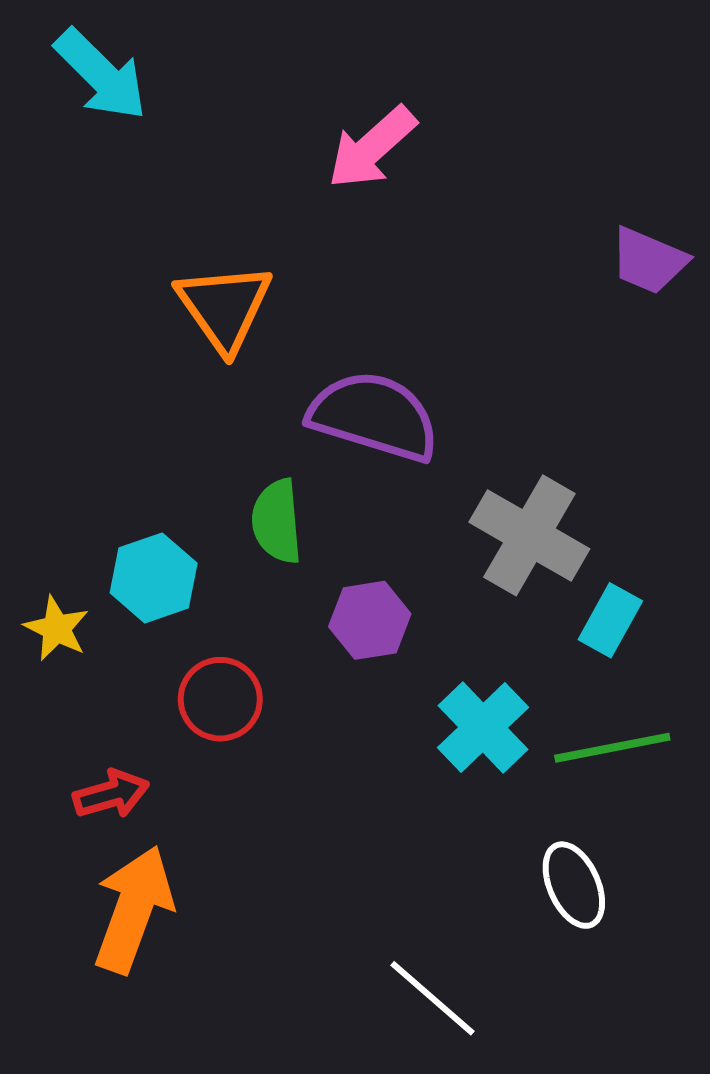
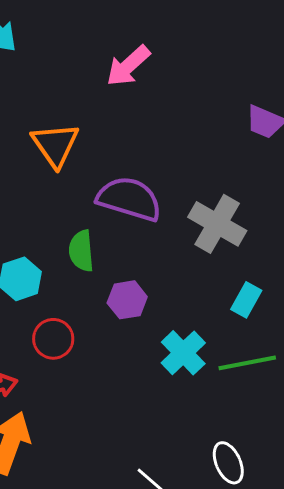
gray cross: (529, 535) -> (217, 224), moved
white ellipse: (574, 885) -> (228, 463), moved

